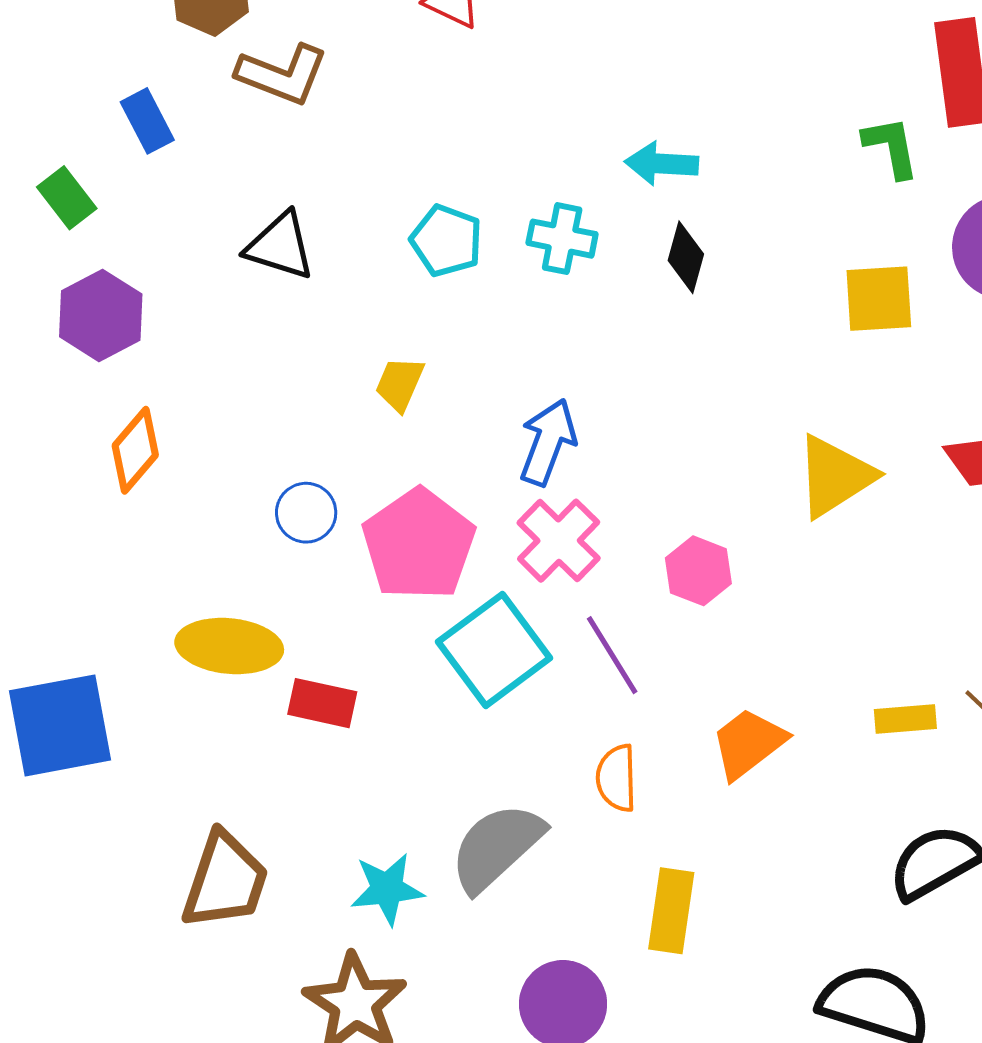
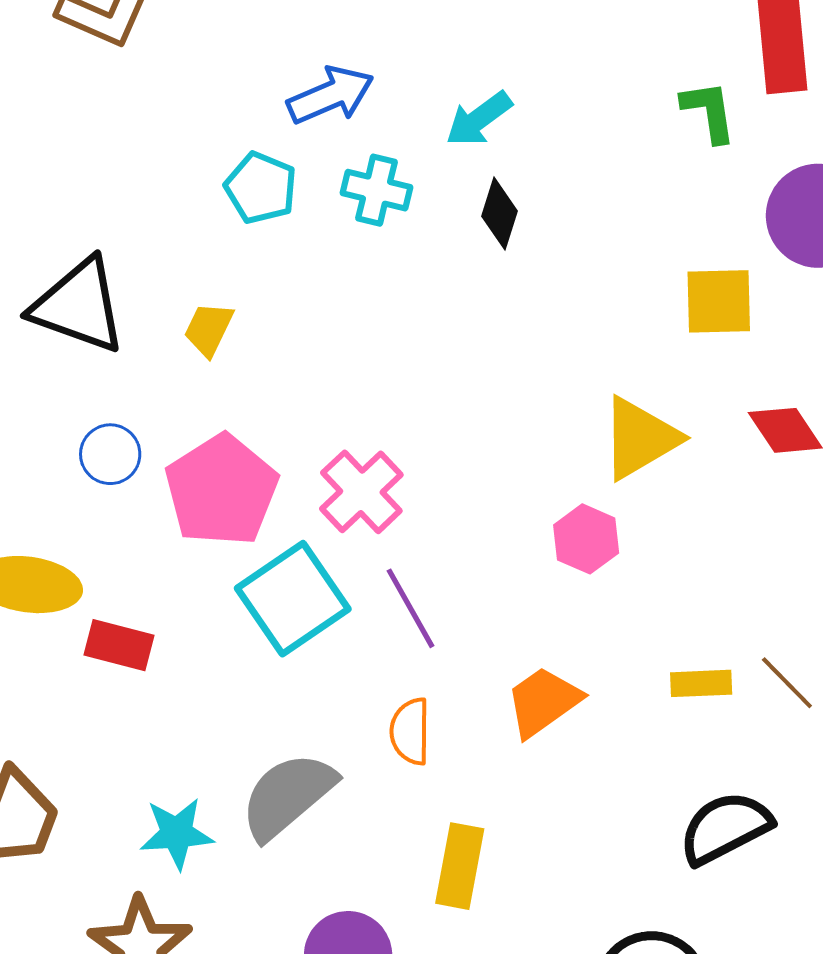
cyan arrow: (662, 164) -> (479, 119), turned -42
black triangle: (280, 246) -> (79, 306), moved, size x1.4
yellow square: (879, 299) -> (719, 301), moved
blue arrow: (548, 442) -> (331, 95), moved, turned 44
pink hexagon: (698, 571) -> (586, 539), moved

